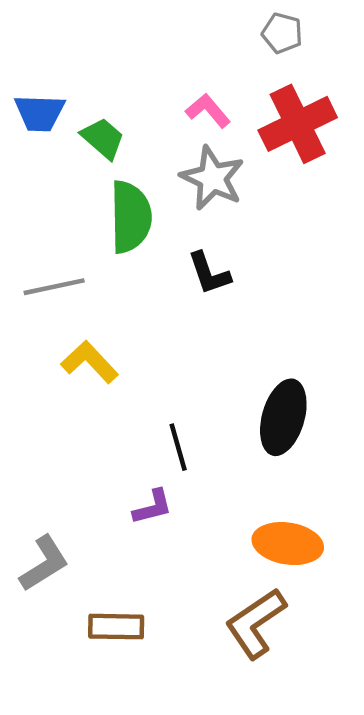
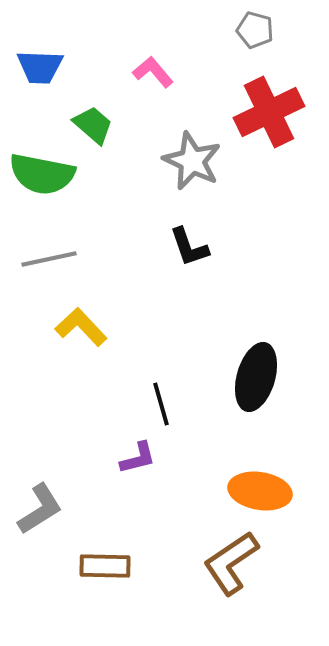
pink L-shape: (208, 111) -> (153, 72), moved
blue trapezoid: (40, 113) -> (40, 67), moved
green semicircle: (131, 217) -> (42, 174), moved, turned 102

